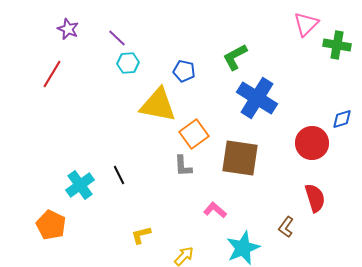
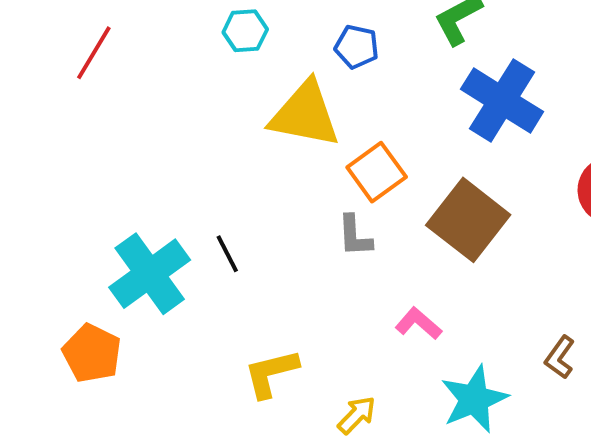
brown square: (240, 158) -> (468, 220), turned 30
cyan cross: (80, 185) -> (150, 274), size x1.4
yellow L-shape: (141, 235) -> (271, 373), size x1.4

